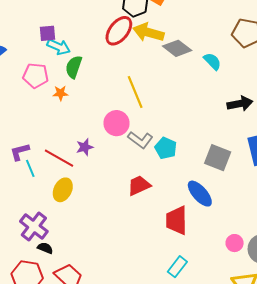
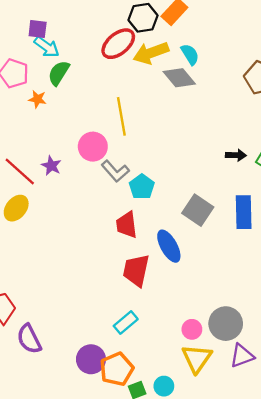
yellow arrow: (148, 32) -> (151, 53), turned -48
cyan semicircle: (212, 61) -> (190, 54), moved
black arrow: (240, 104) -> (236, 155), size x0.7
purple star: (85, 147) -> (51, 166), turned 30
red trapezoid: (139, 186) -> (127, 225), moved, turned -85
pink circle: (235, 243) -> (192, 329), moved

